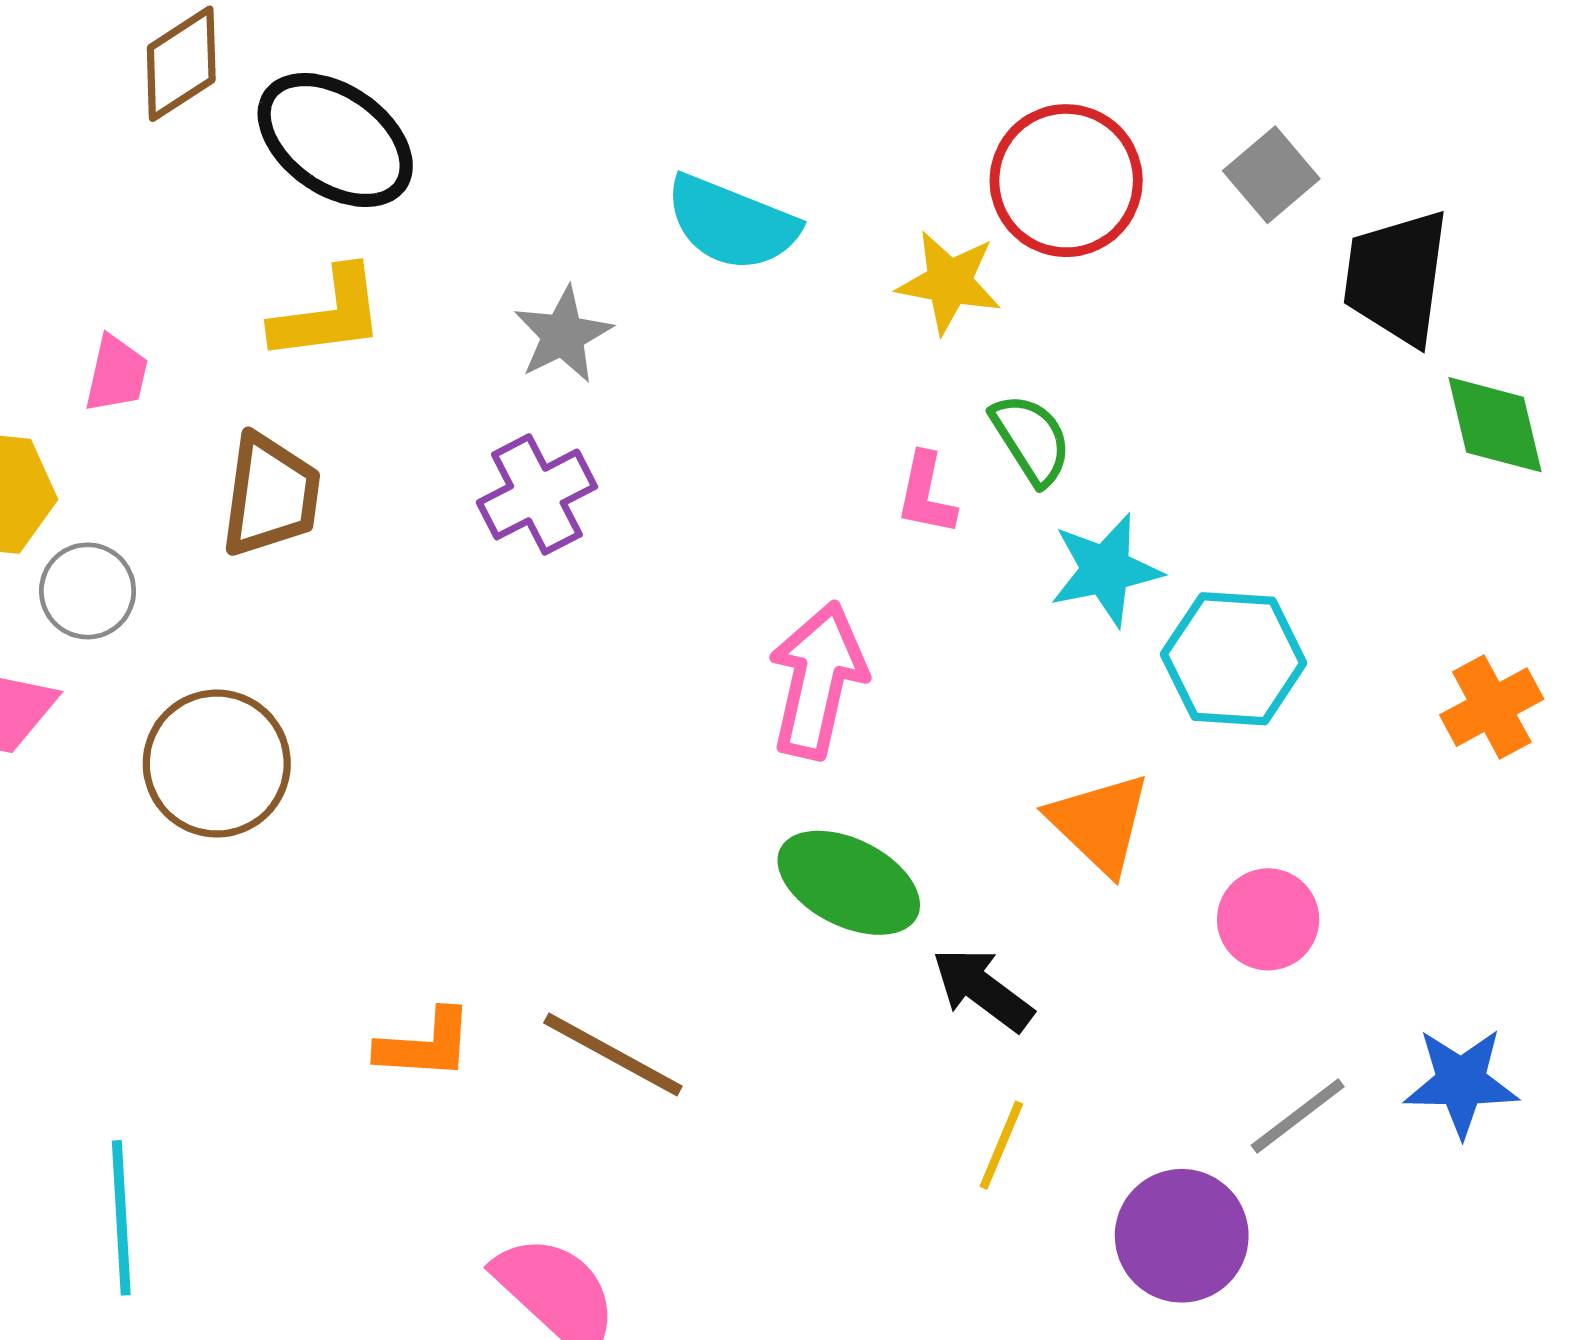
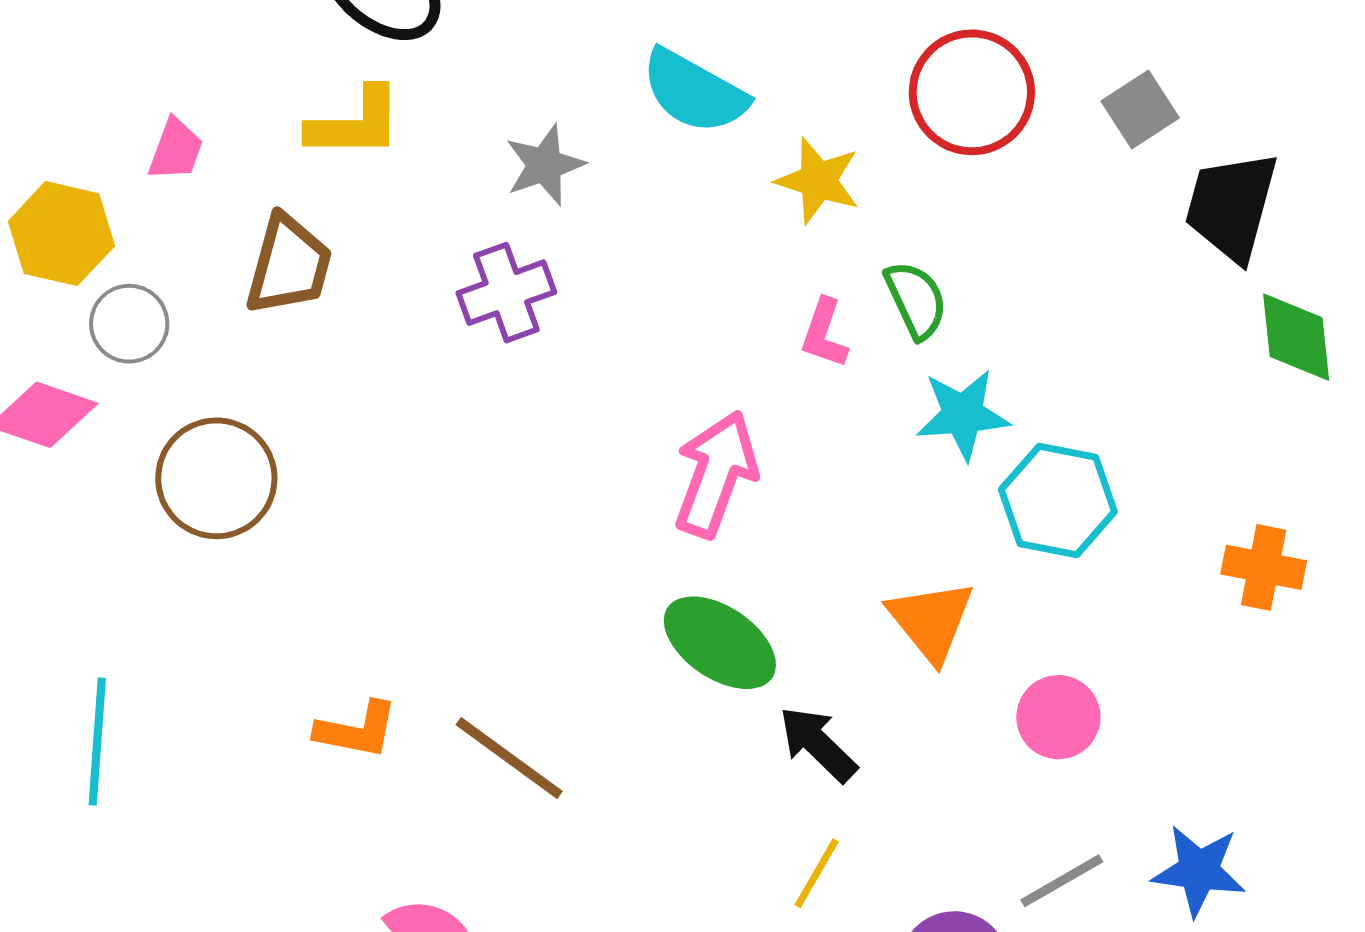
yellow star: (949, 282) -> (818, 181), moved
orange cross: (1492, 707) -> (1264, 567), turned 32
cyan line: (121, 1218) -> (97, 741), moved

